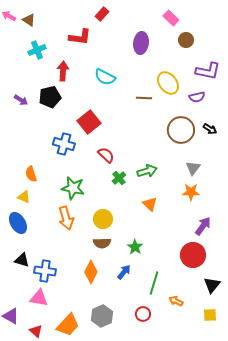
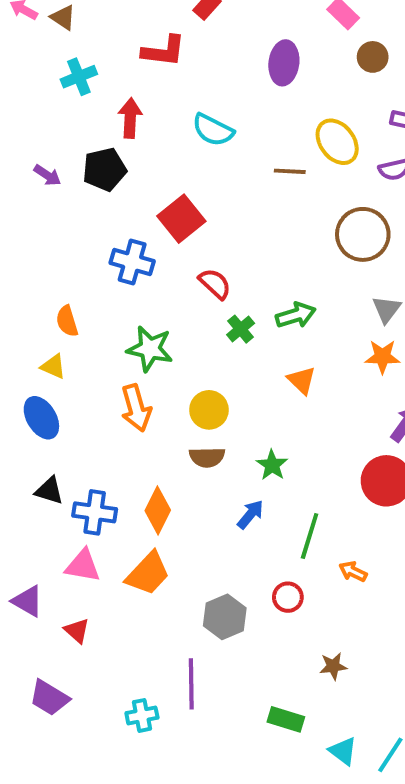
orange diamond: (91, 272) -> (158, 510), moved
gray hexagon: (102, 316) -> (225, 617), moved
orange trapezoid: (68, 325) -> (148, 573), moved

